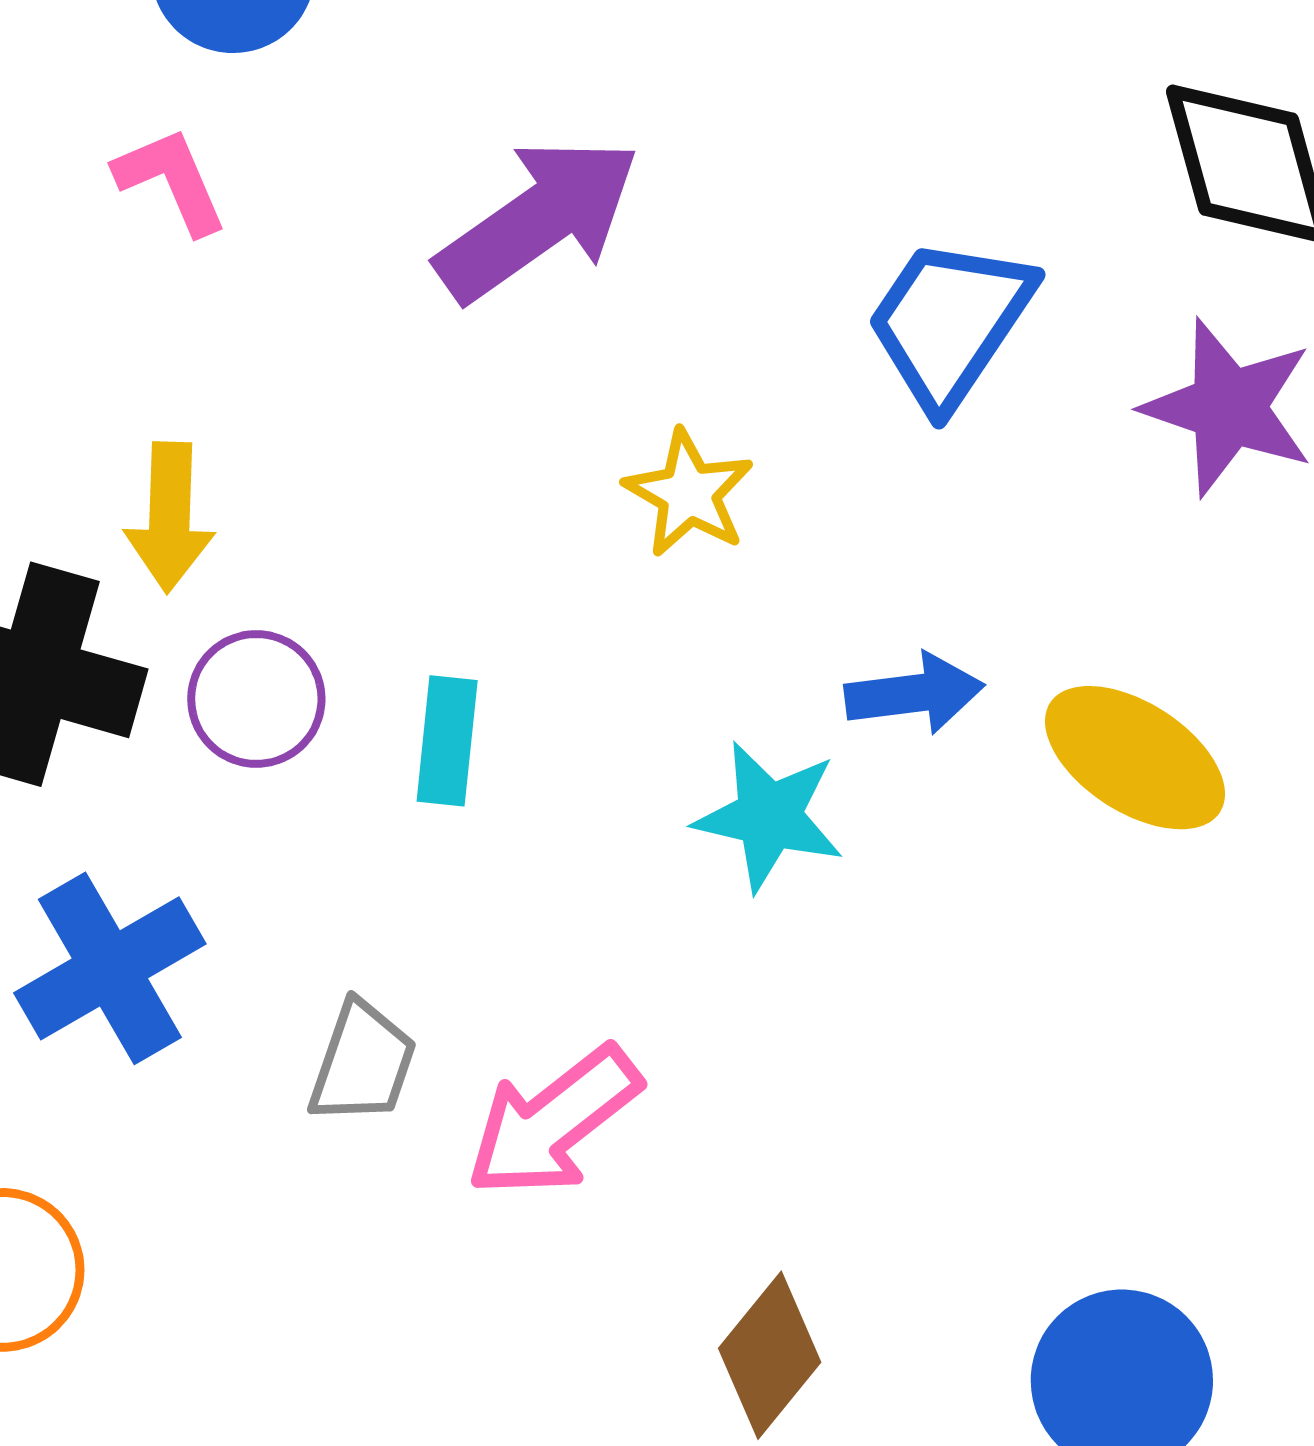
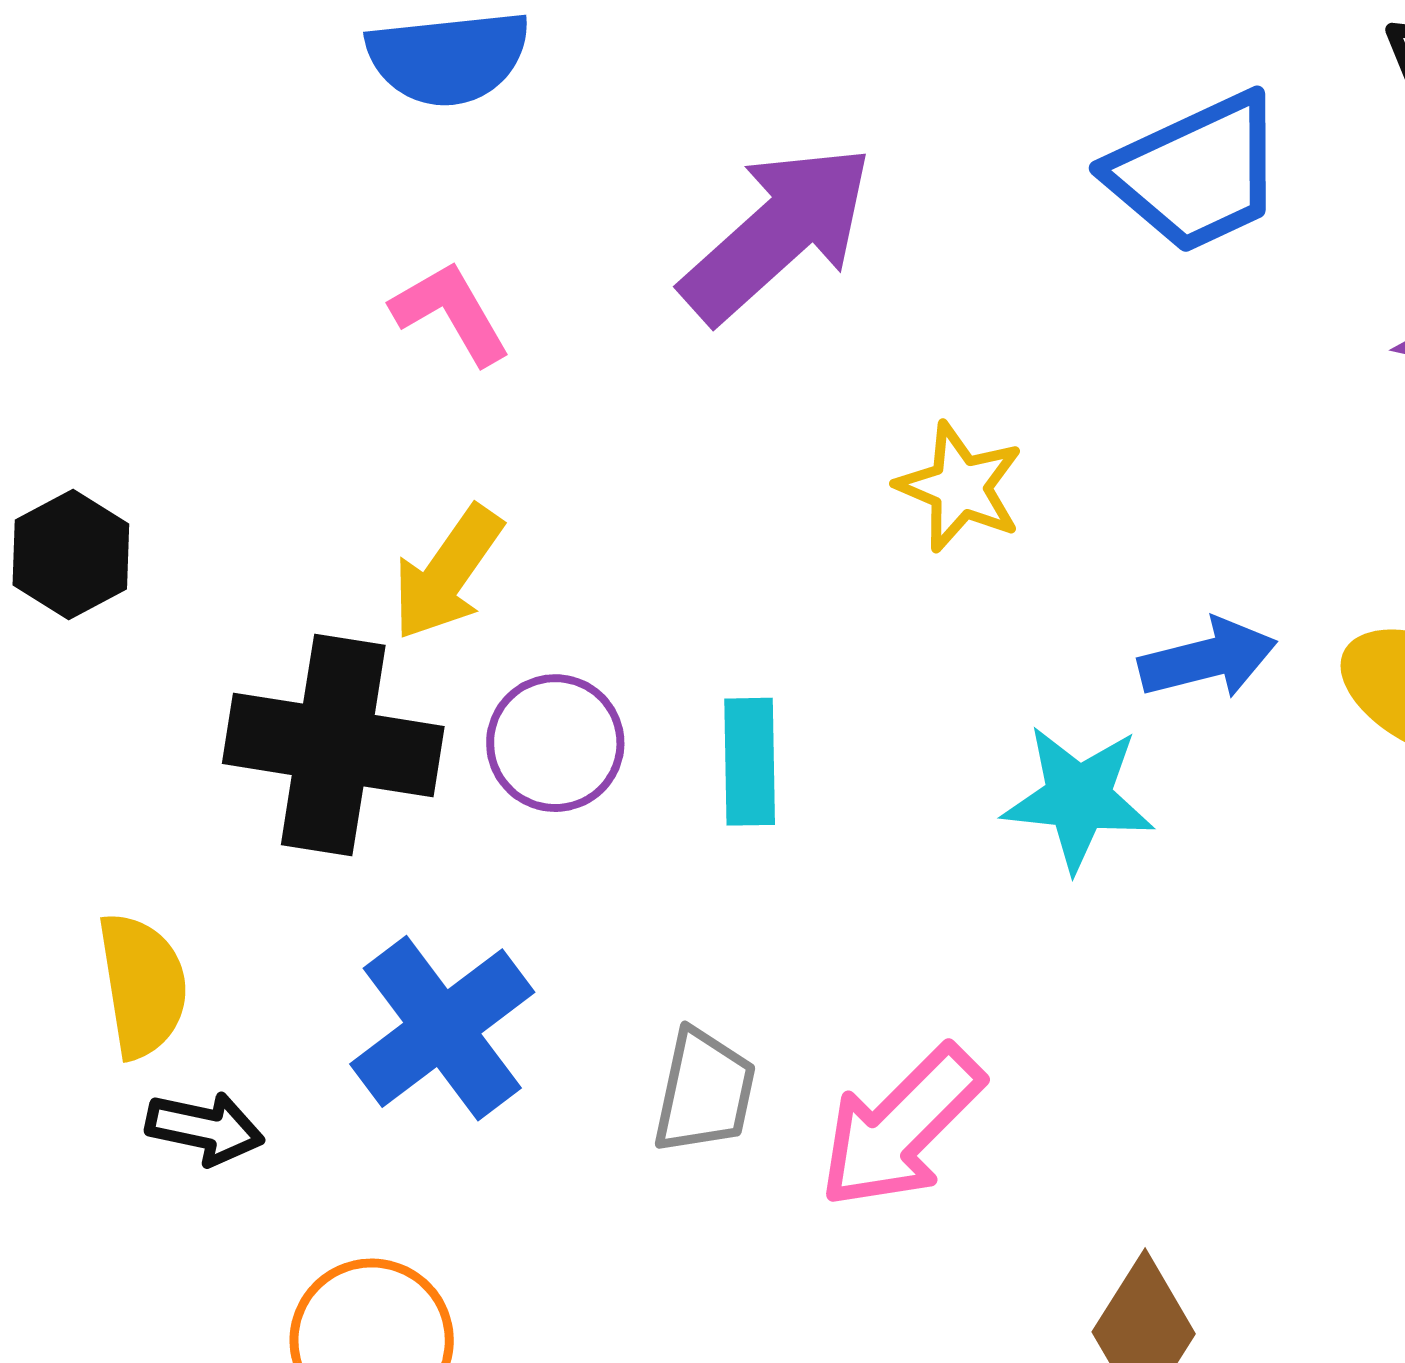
pink L-shape: (171, 180) -> (451, 313), moved
blue trapezoid: (950, 322) -> (1196, 173), moved, turned -142
yellow arrow: (170, 517) -> (447, 573), turned 40

